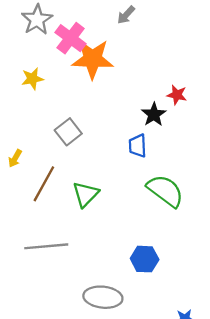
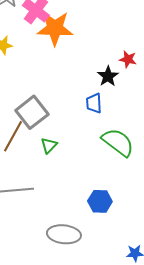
gray square: (68, 132) -> (32, 112), moved, size x1.4
green triangle: (86, 194) -> (49, 145), size x0.7

